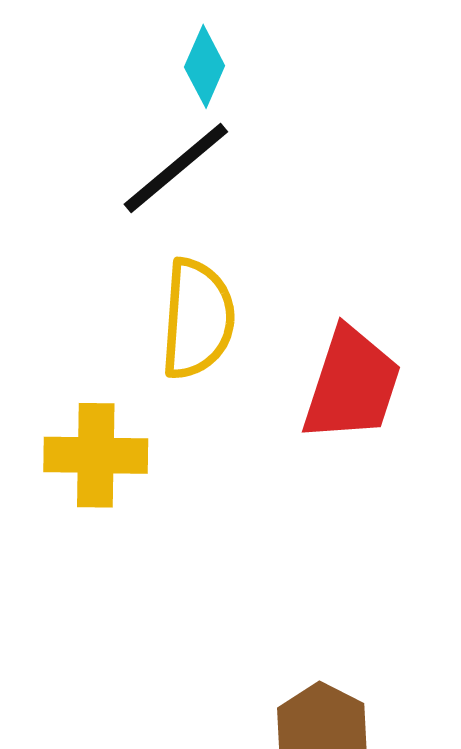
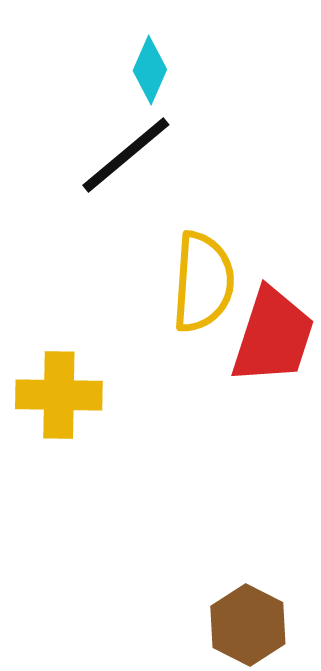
yellow semicircle: (197, 319) -> (203, 282), moved

